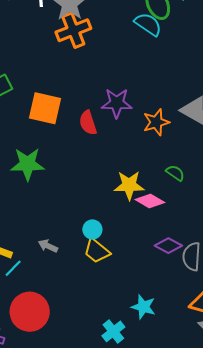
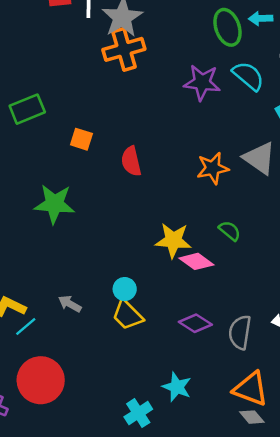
cyan semicircle: (148, 24) -> (248, 76), moved
purple star: (117, 103) -> (202, 82), moved
orange square: (45, 108) -> (81, 139), size x0.6
purple diamond: (168, 246) -> (195, 323), moved

